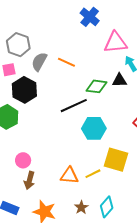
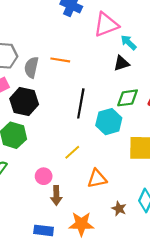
green diamond: (96, 86) -> (128, 98), moved
black line: (74, 106) -> (81, 103), turned -40
yellow line: (93, 174) -> (72, 152), moved

